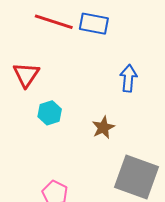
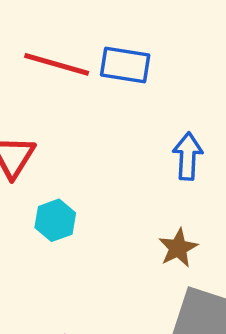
brown star: (103, 128) -> (178, 248), moved

